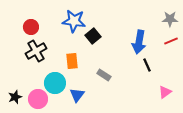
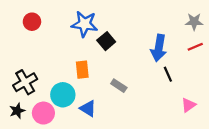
red circle: (31, 27) -> (32, 22), moved
black cross: (36, 51) -> (25, 82), moved
blue triangle: (77, 95) -> (88, 108), turned -35

